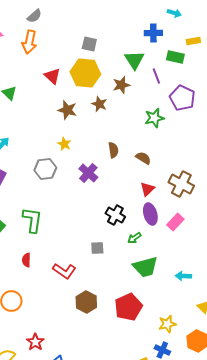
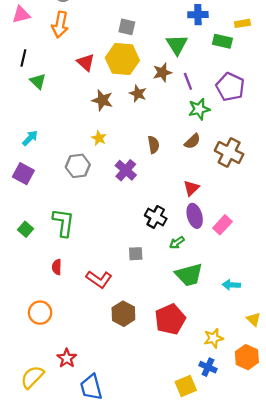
purple line: (156, 76) -> (188, 81), moved
brown semicircle: (143, 158) -> (192, 141), moved, turned 105
brown cross: (181, 184) -> (229, 152), moved

